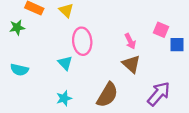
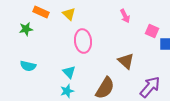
pink arrow: (130, 41) -> (125, 16), moved
cyan triangle: (65, 63) -> (69, 72), moved

